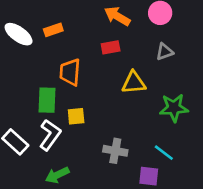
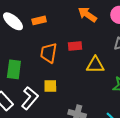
red rectangle: (111, 47) -> (75, 46), moved
green rectangle: (47, 100) -> (14, 69), moved

